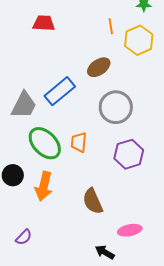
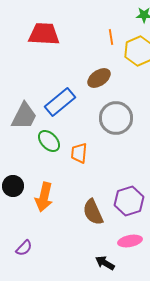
red trapezoid: (44, 23) -> (44, 34), size x1.4
green ellipse: (45, 143) -> (49, 141), moved, size x0.7
purple hexagon: (129, 154) -> (129, 201), moved

